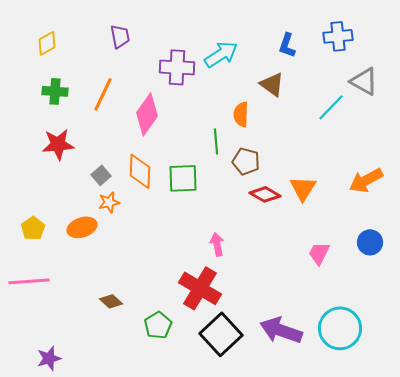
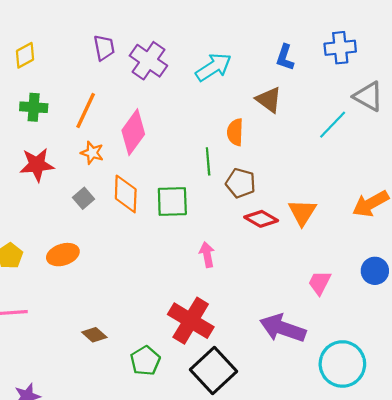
purple cross: (177, 67) -> (148, 61), moved, turned 32
orange star: (109, 202) -> (92, 153), moved, turned 30
pink arrow: (217, 244) -> (207, 255), moved
purple arrow: (281, 330) -> (283, 328), moved

